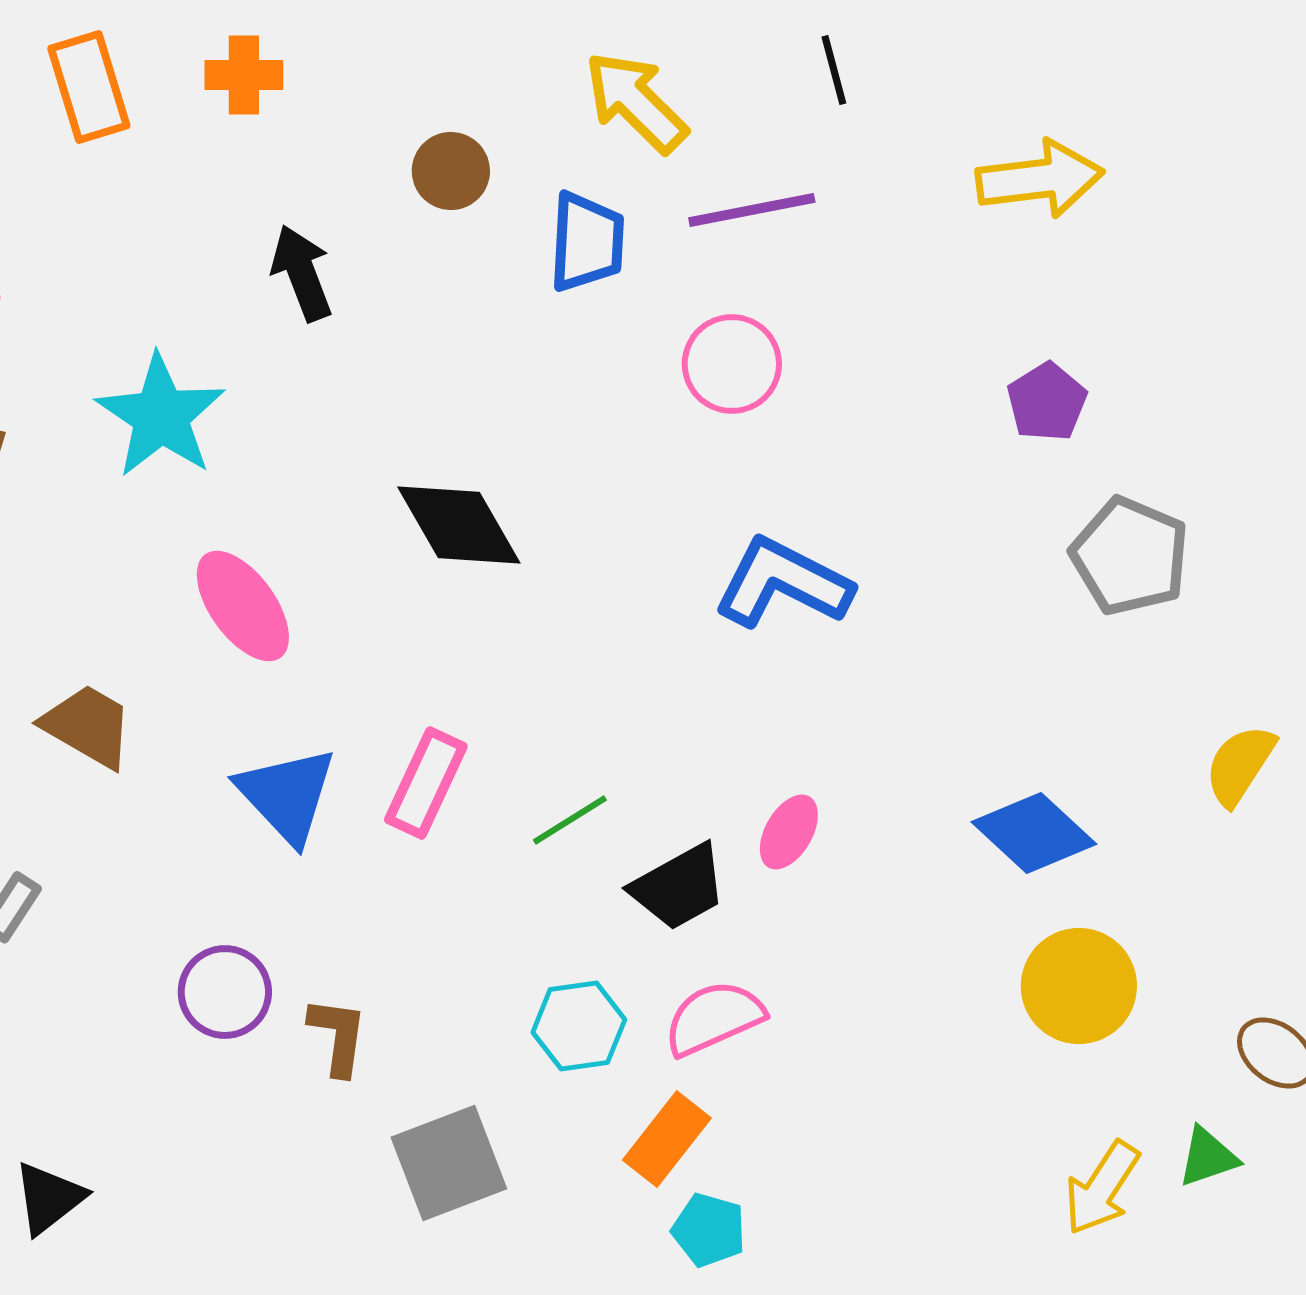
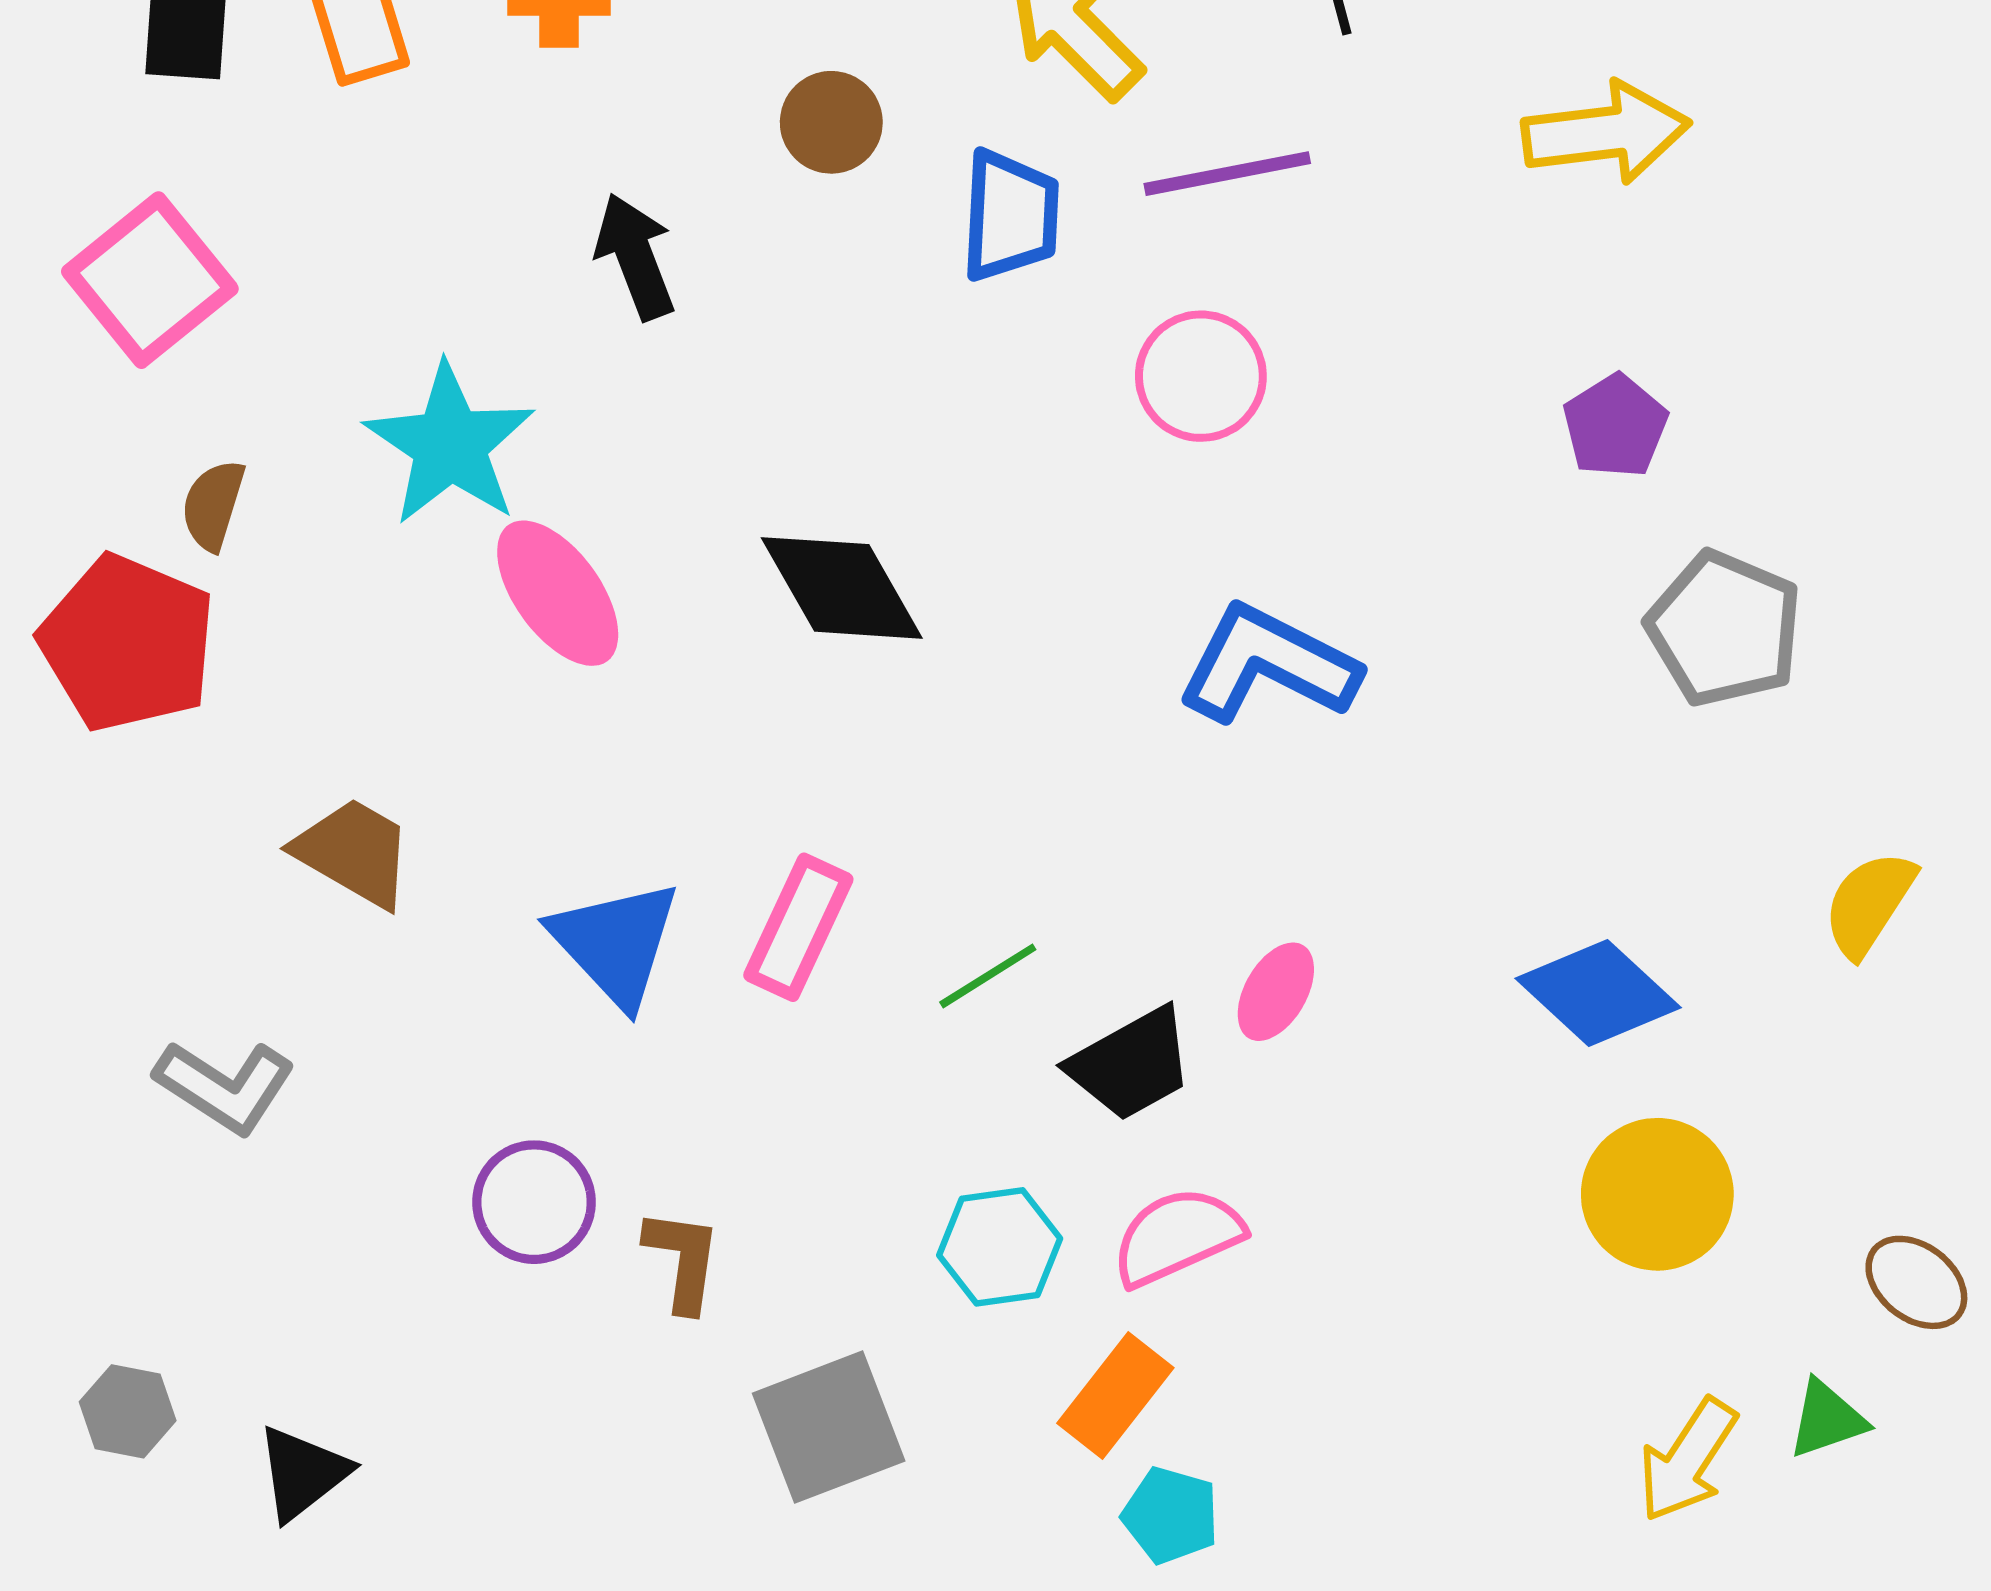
pink ellipse: (243, 606) -> (558, 593), moved

